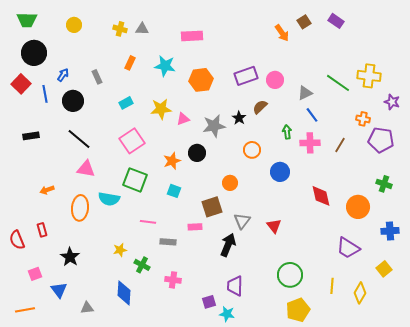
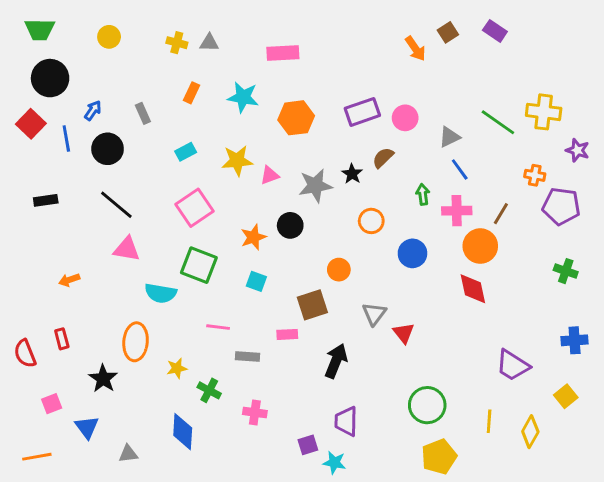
orange circle: (358, 207) -> (480, 246), moved
orange ellipse: (80, 208) -> (136, 342), moved
gray triangle: (242, 221) -> (374, 314), moved

